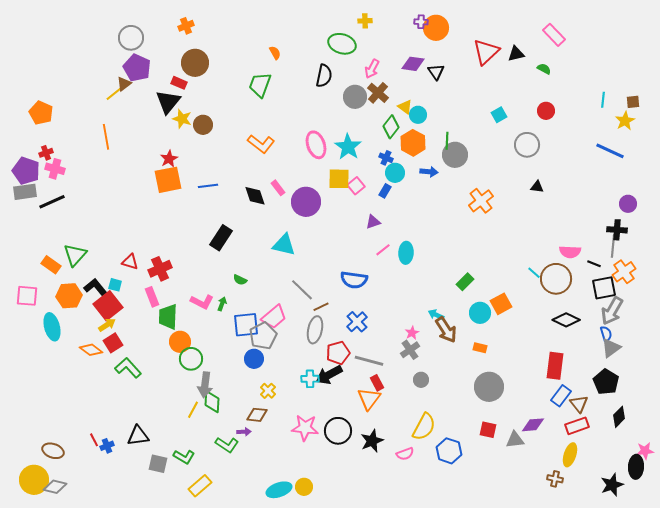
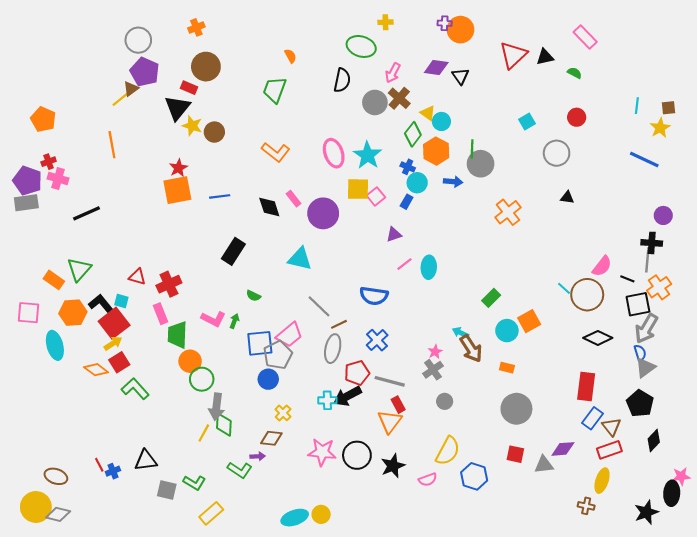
black line: (52, 202) -> (87, 213), moved
pink semicircle: (570, 252) -> (602, 266), turned -55

